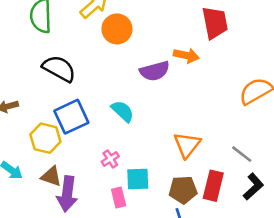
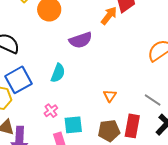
orange arrow: (186, 55) -> (109, 16), moved, turned -60
cyan semicircle: (123, 111) -> (58, 73), turned 72
orange triangle: (187, 145) -> (110, 96), size x0.6

